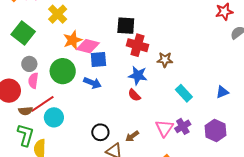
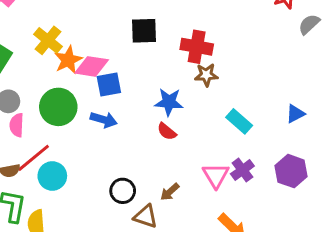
yellow cross: (58, 14) -> (48, 40), moved
red cross: (137, 45) -> (197, 47), moved

